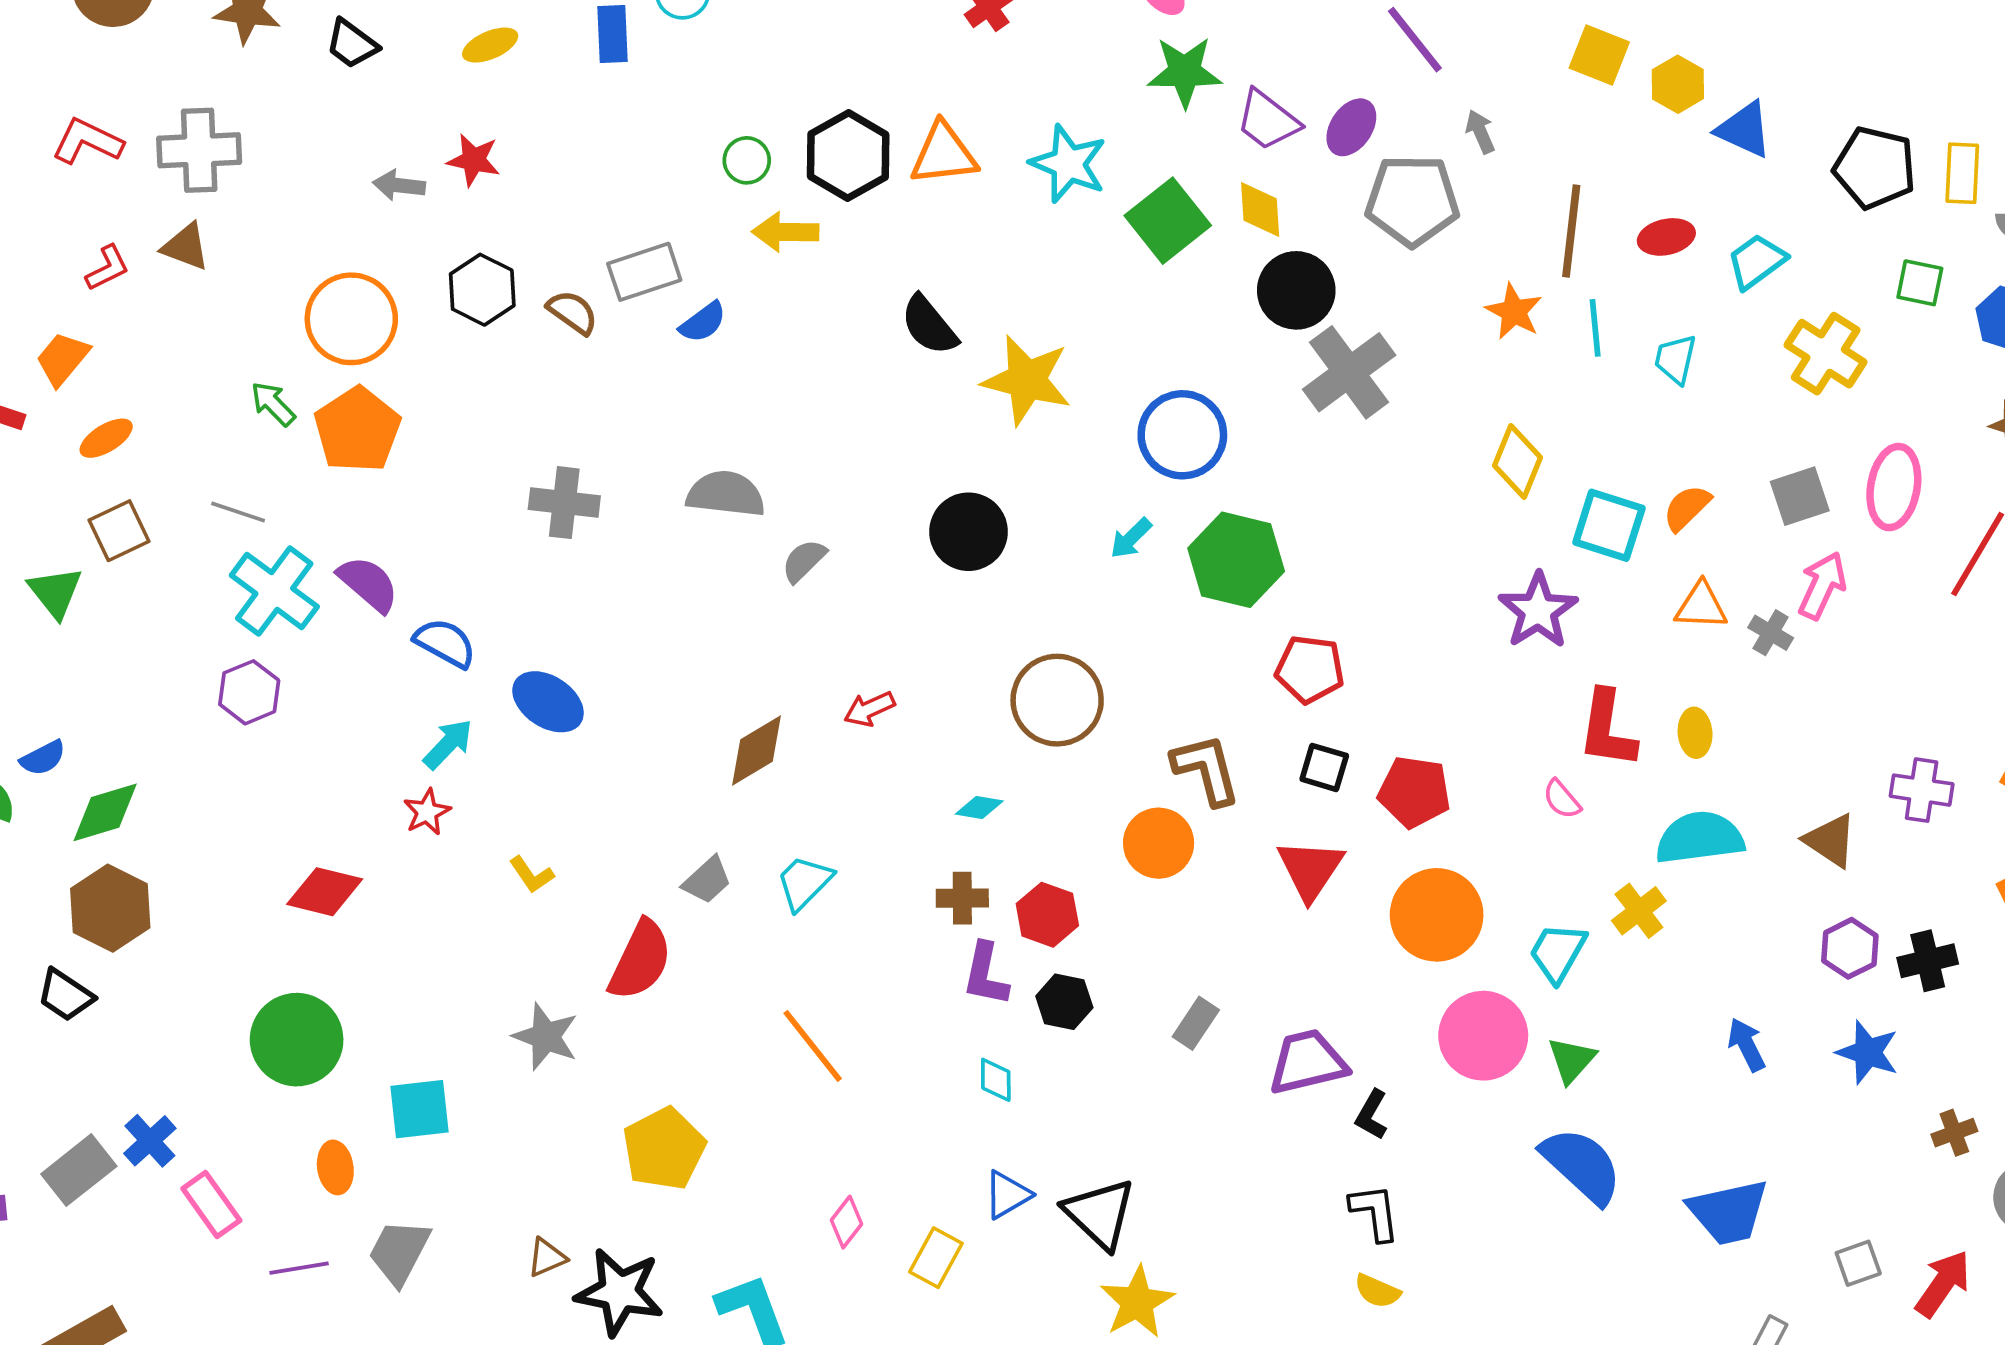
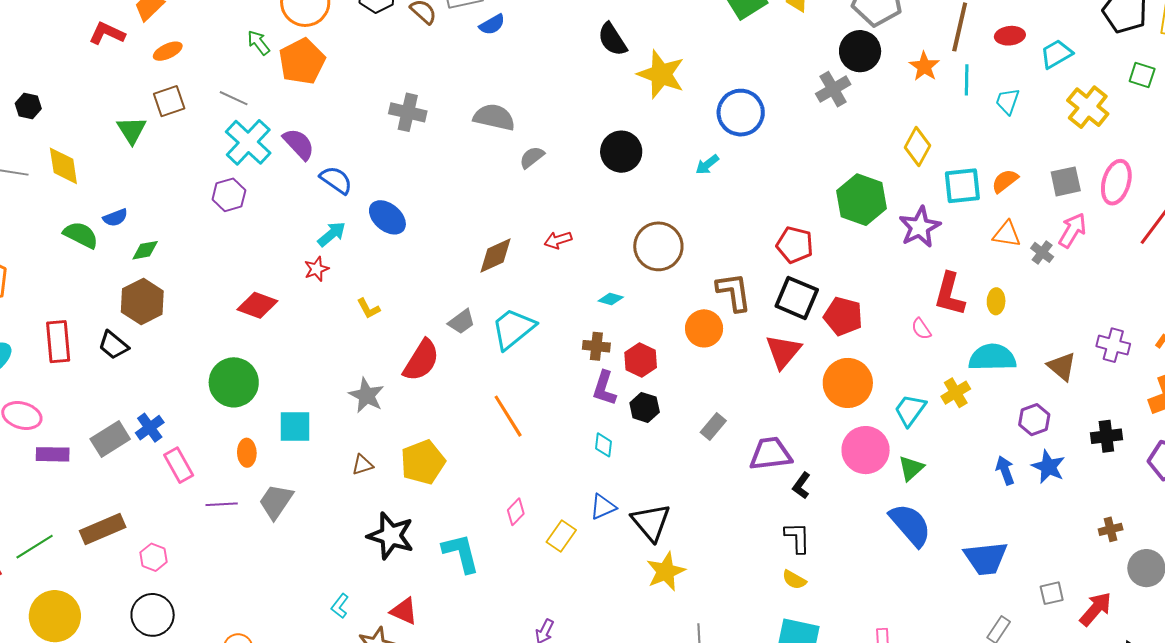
black circle: (1296, 290) -> (860, 51), moved
gray cross: (1349, 372) -> (833, 89), size x0.7
cyan square: (1609, 525) -> (962, 186), turned -30
green hexagon: (1236, 560) -> (862, 200), moved
black square: (1324, 767) -> (797, 298), size x1.6
green diamond: (105, 812) -> (145, 250), size x0.7
cyan trapezoid: (804, 883) -> (513, 329), size x1.4
purple hexagon: (1850, 948) -> (1034, 420), moved
blue star: (1868, 1052) -> (1048, 467), moved
brown triangle: (547, 1257) -> (362, 465), moved

